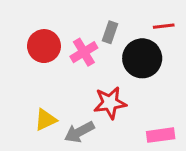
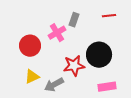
red circle: (44, 46) -> (30, 46), moved
black circle: (142, 58) -> (99, 55), moved

